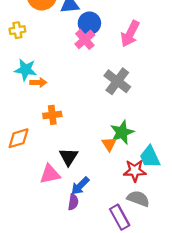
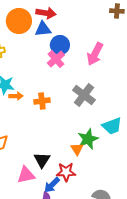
orange cross: (52, 115) -> (42, 101), moved
cyan trapezoid: (150, 157) -> (112, 126), moved, turned -85
red star: (135, 171) -> (66, 172), moved

